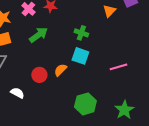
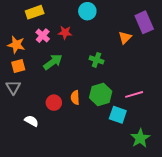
cyan square: (80, 56) -> (118, 115), moved
orange semicircle: (60, 70) -> (75, 98), turned -48
green hexagon: (85, 104) -> (101, 94), moved

